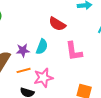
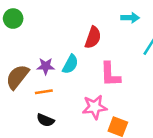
red semicircle: (57, 24) -> (93, 37), turned -108
pink star: (43, 78) -> (95, 107), moved

